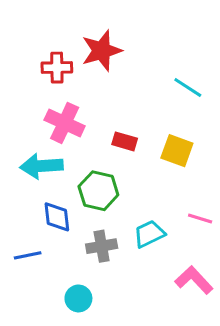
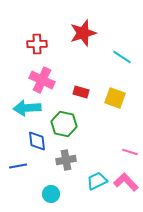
red star: (102, 51) -> (83, 33), moved
pink line: (200, 218) -> (130, 152), moved
cyan trapezoid: (149, 234) -> (97, 181), moved

